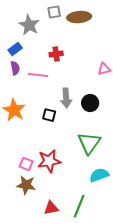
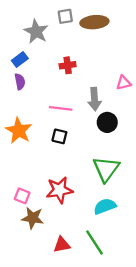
pink line: (38, 75) -> (61, 108), moved
gray arrow: (66, 98) -> (94, 99), moved
pink square: (26, 164) -> (22, 196), moved
cyan semicircle: (99, 175) -> (105, 206), moved
green line: (79, 206) -> (94, 242), turned -55

